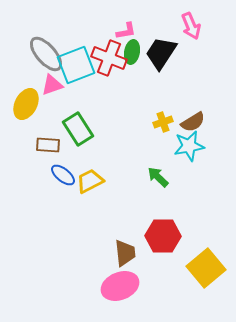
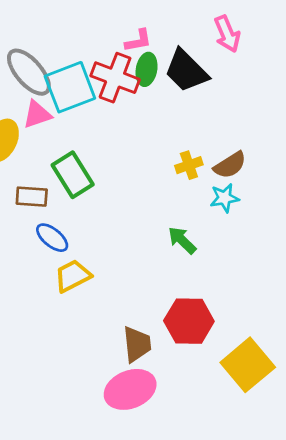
black trapezoid: (161, 53) -> (186, 71), turned -78
cyan star: (189, 146) -> (224, 198), size x0.7
yellow trapezoid: (90, 181) -> (73, 276), moved

